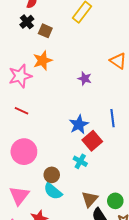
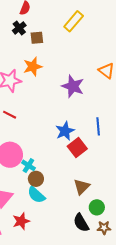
brown square: (45, 31) -> (37, 38), turned -32
purple star: (85, 79) -> (73, 86), size x1.6
cyan cross: (80, 161) -> (28, 165), moved
brown triangle: (90, 199) -> (82, 187), moved

